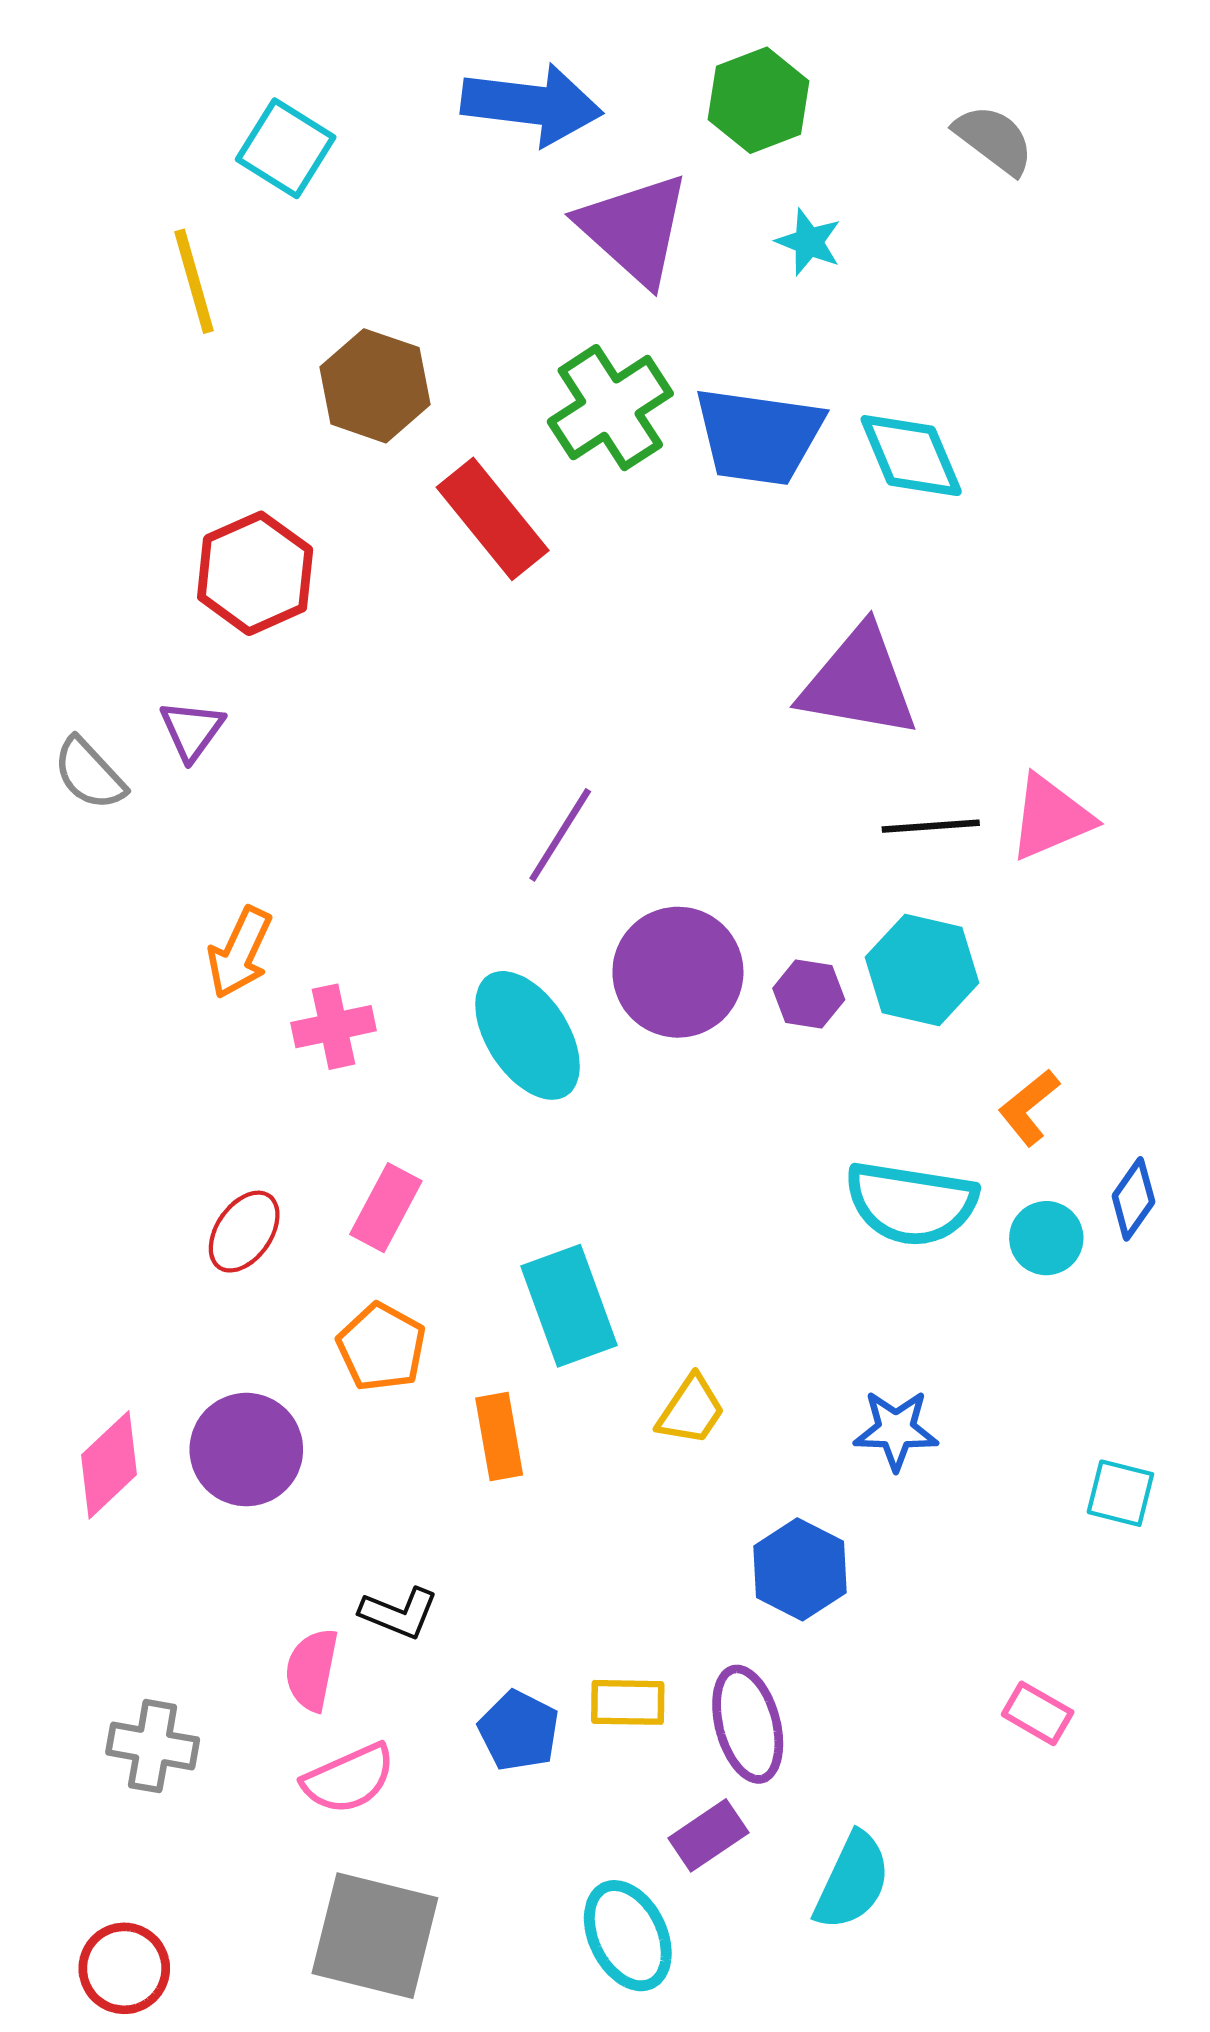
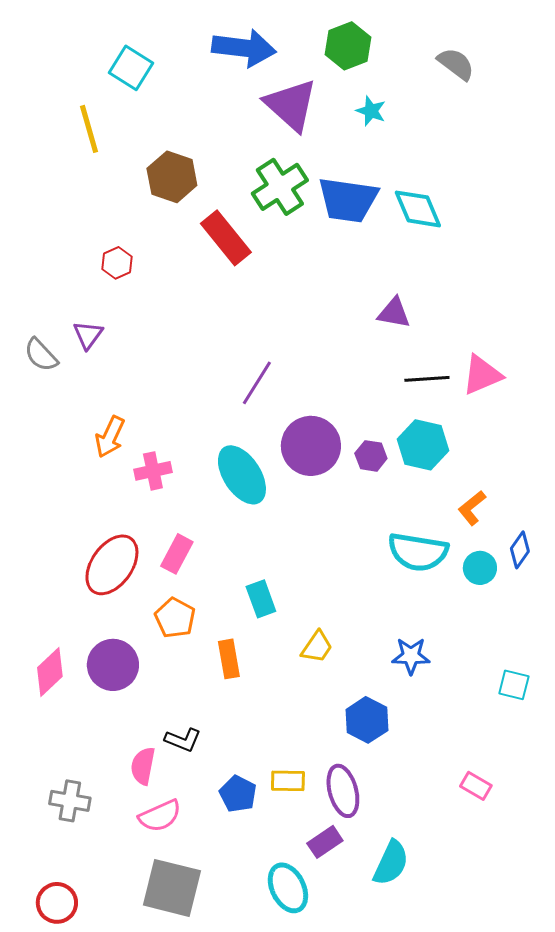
red hexagon: (255, 573) -> (117, 263), size x0.6
purple triangle: (859, 682) -> (394, 313), size x0.6
red ellipse: (244, 1232) -> (112, 565), size x1.6
cyan rectangle: (569, 1306) -> (261, 599), size x0.7

